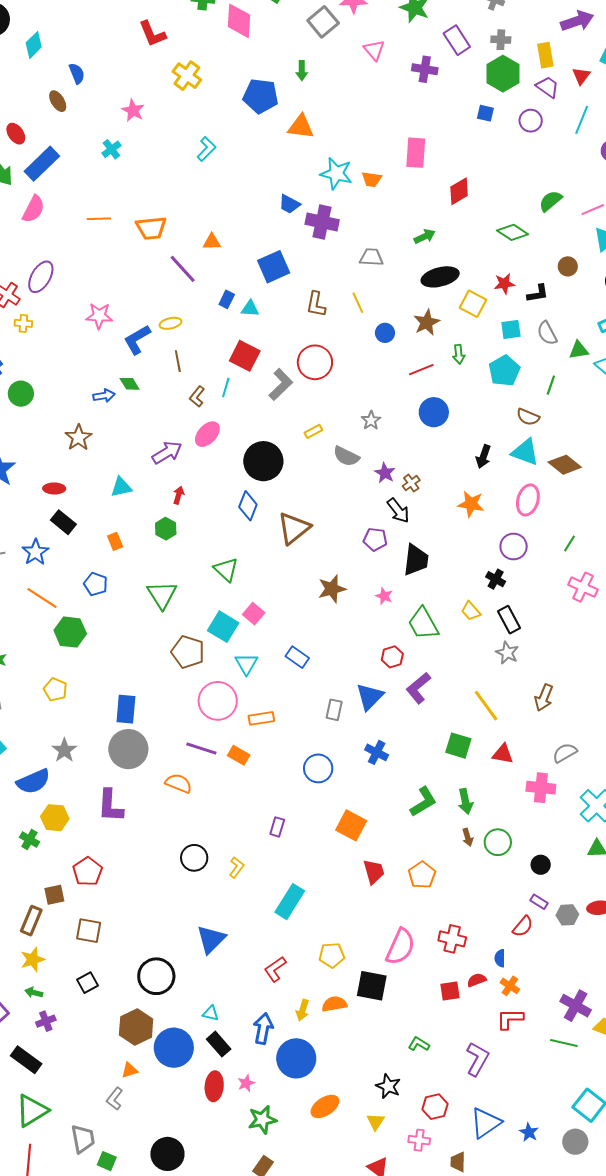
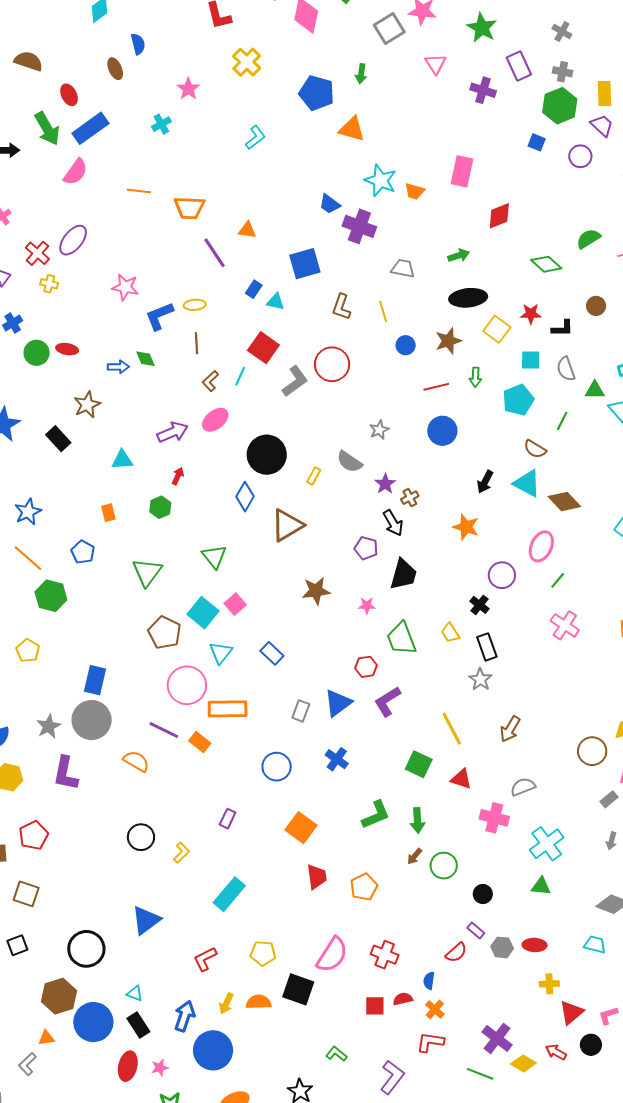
yellow rectangle: (313, 431) -> (314, 476), moved, turned -42
red ellipse: (54, 488) -> (67, 349), moved
pink ellipse: (528, 500) -> (541, 546), moved
black rectangle: (63, 522) -> (58, 439), moved
pink star: (384, 596) -> (367, 606), turned -30
orange rectangle: (261, 718) -> (228, 709), size x1.5
gray star: (64, 750) -> (49, 726), moved
brown arrow: (468, 837) -> (415, 856), turned 48

